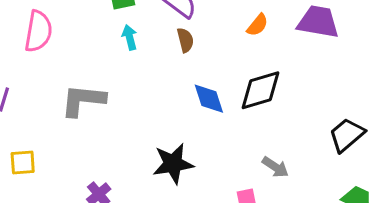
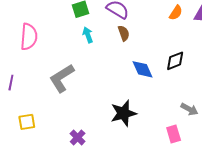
orange semicircle: (257, 25) -> (176, 13), moved
black diamond: (260, 90) -> (175, 61), size x0.7
gray L-shape: (83, 100) -> (62, 78), turned -32

